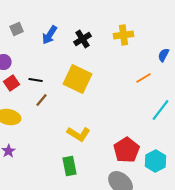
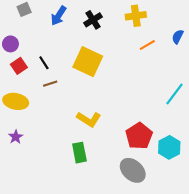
orange line: (144, 78) -> (147, 45), moved
black line: (36, 80) -> (44, 63), turned 48
brown line: (42, 100) -> (50, 84), turned 32

